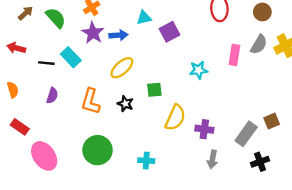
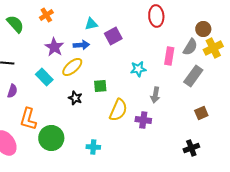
brown circle: (262, 12) -> (203, 29), moved
purple star: (93, 33) -> (54, 47), moved
blue arrow: (118, 35) -> (81, 45), moved
cyan rectangle: (71, 57) -> (44, 77), moved
orange L-shape: (91, 101) -> (28, 119), moved
gray rectangle: (246, 134) -> (193, 76), moved
gray arrow: (212, 159) -> (155, 95), moved

